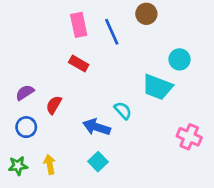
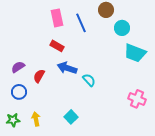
cyan circle: (180, 59) -> (122, 28), moved
cyan trapezoid: (157, 87) -> (135, 53), moved
blue arrow: (97, 127) -> (67, 68), moved

